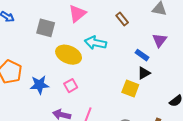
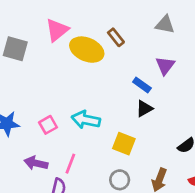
cyan arrow: (95, 43) -> (86, 120), moved
yellow ellipse: (69, 55) -> (87, 50), moved
yellow square: (130, 88) -> (124, 144), moved

